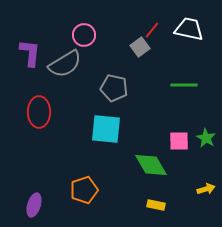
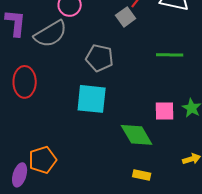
orange pentagon: (84, 190) -> (43, 160), moved

